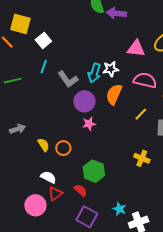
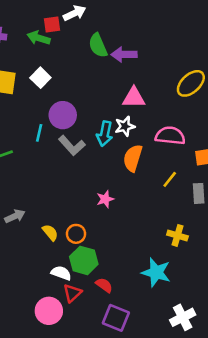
white square: (43, 40) -> (40, 78), moved
pink triangle: (136, 49) -> (134, 98), moved
purple circle: (84, 101) -> (63, 115), moved
green hexagon: (94, 171) -> (84, 260), moved
cyan star: (119, 209) -> (156, 272), moved, size x1.6

